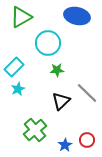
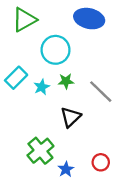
cyan star: (18, 89) -> (42, 87), moved
gray line: (87, 93) -> (101, 92), moved
blue star: (65, 145) -> (66, 169), moved

